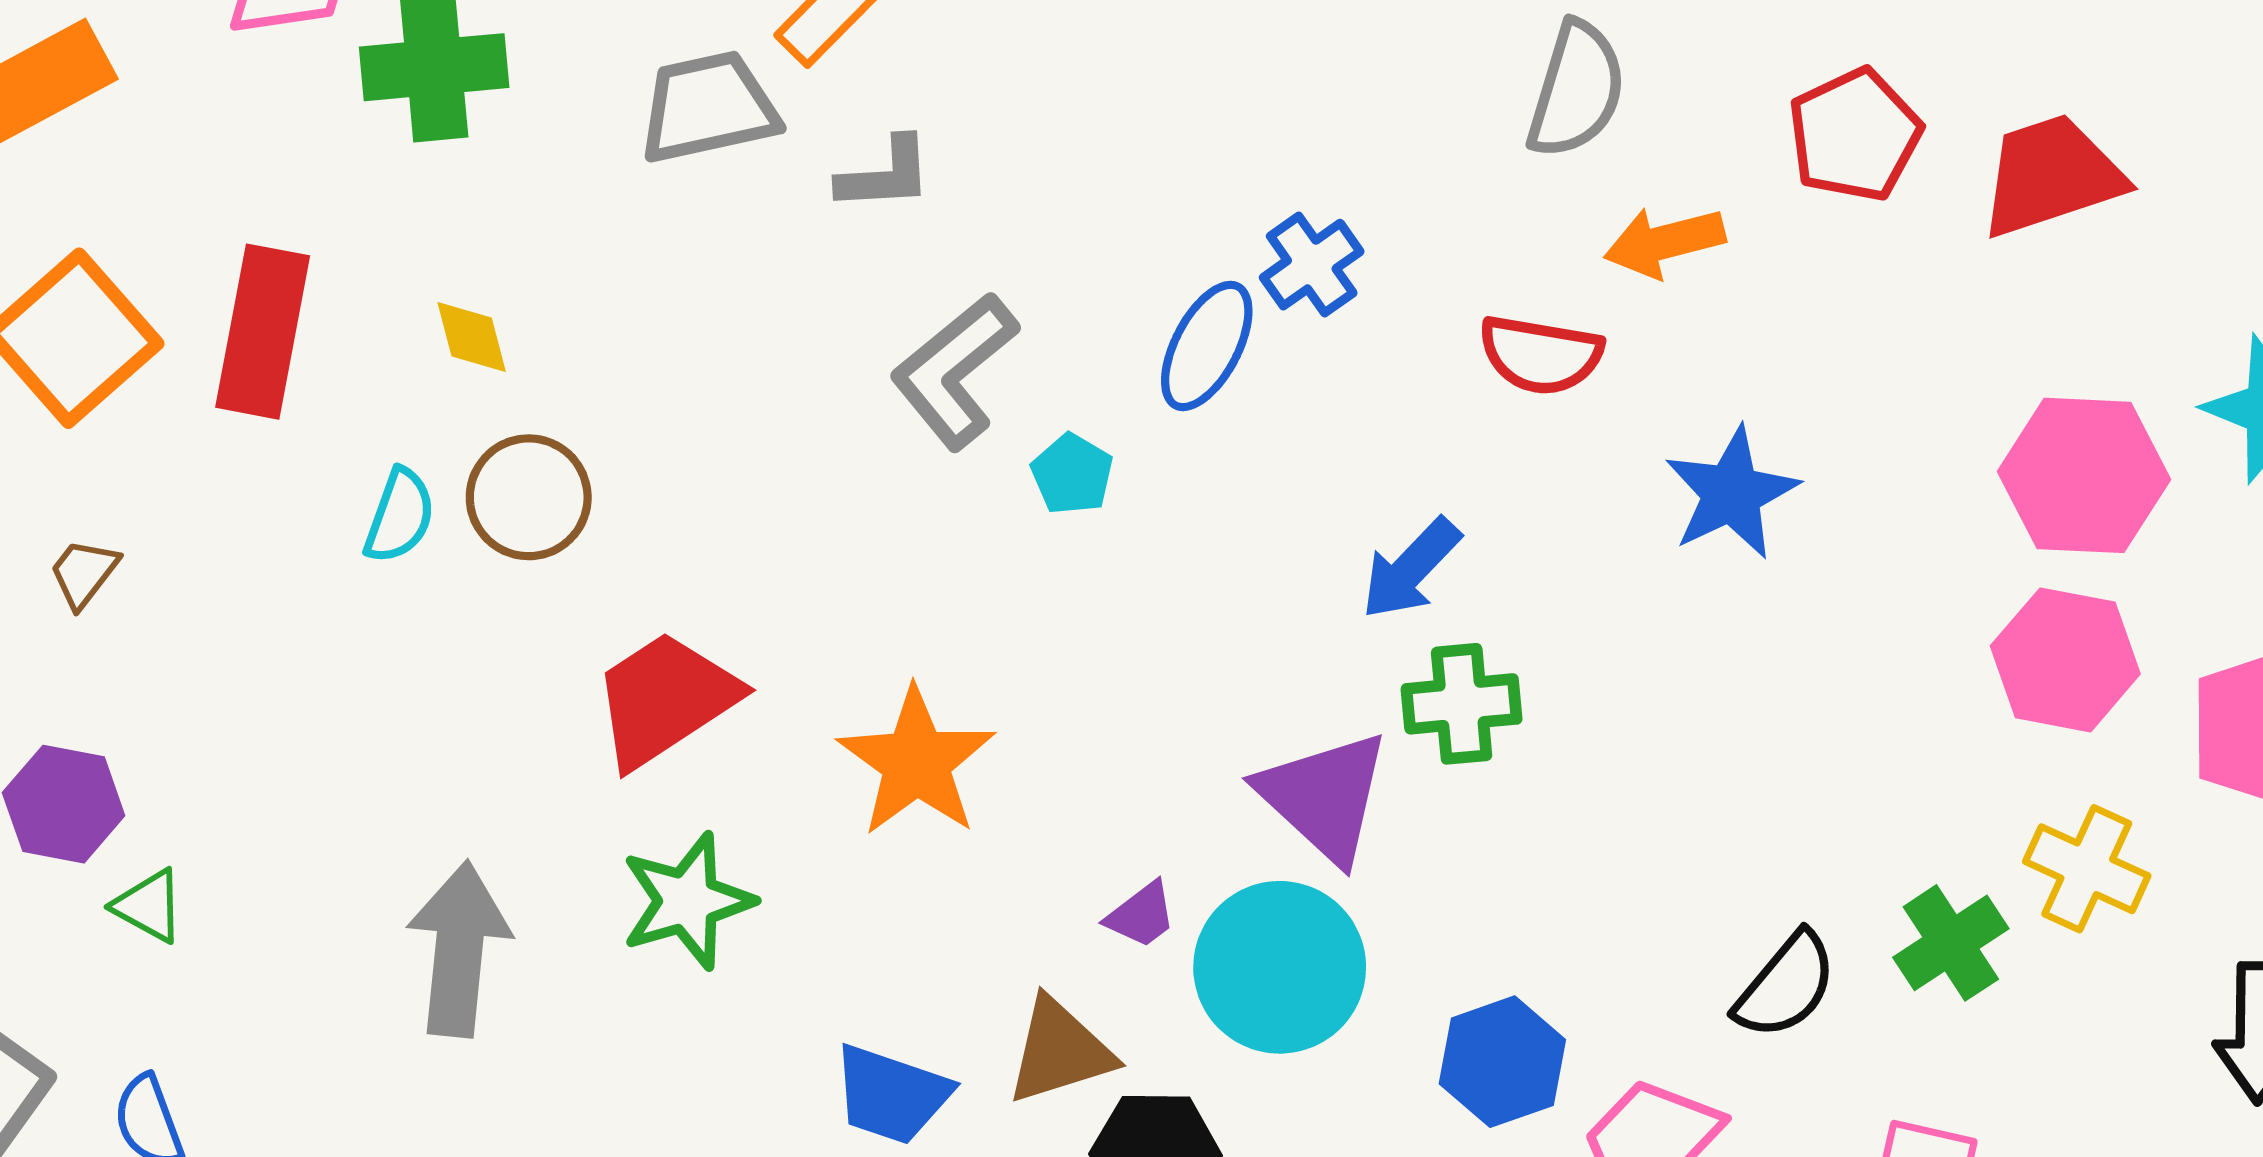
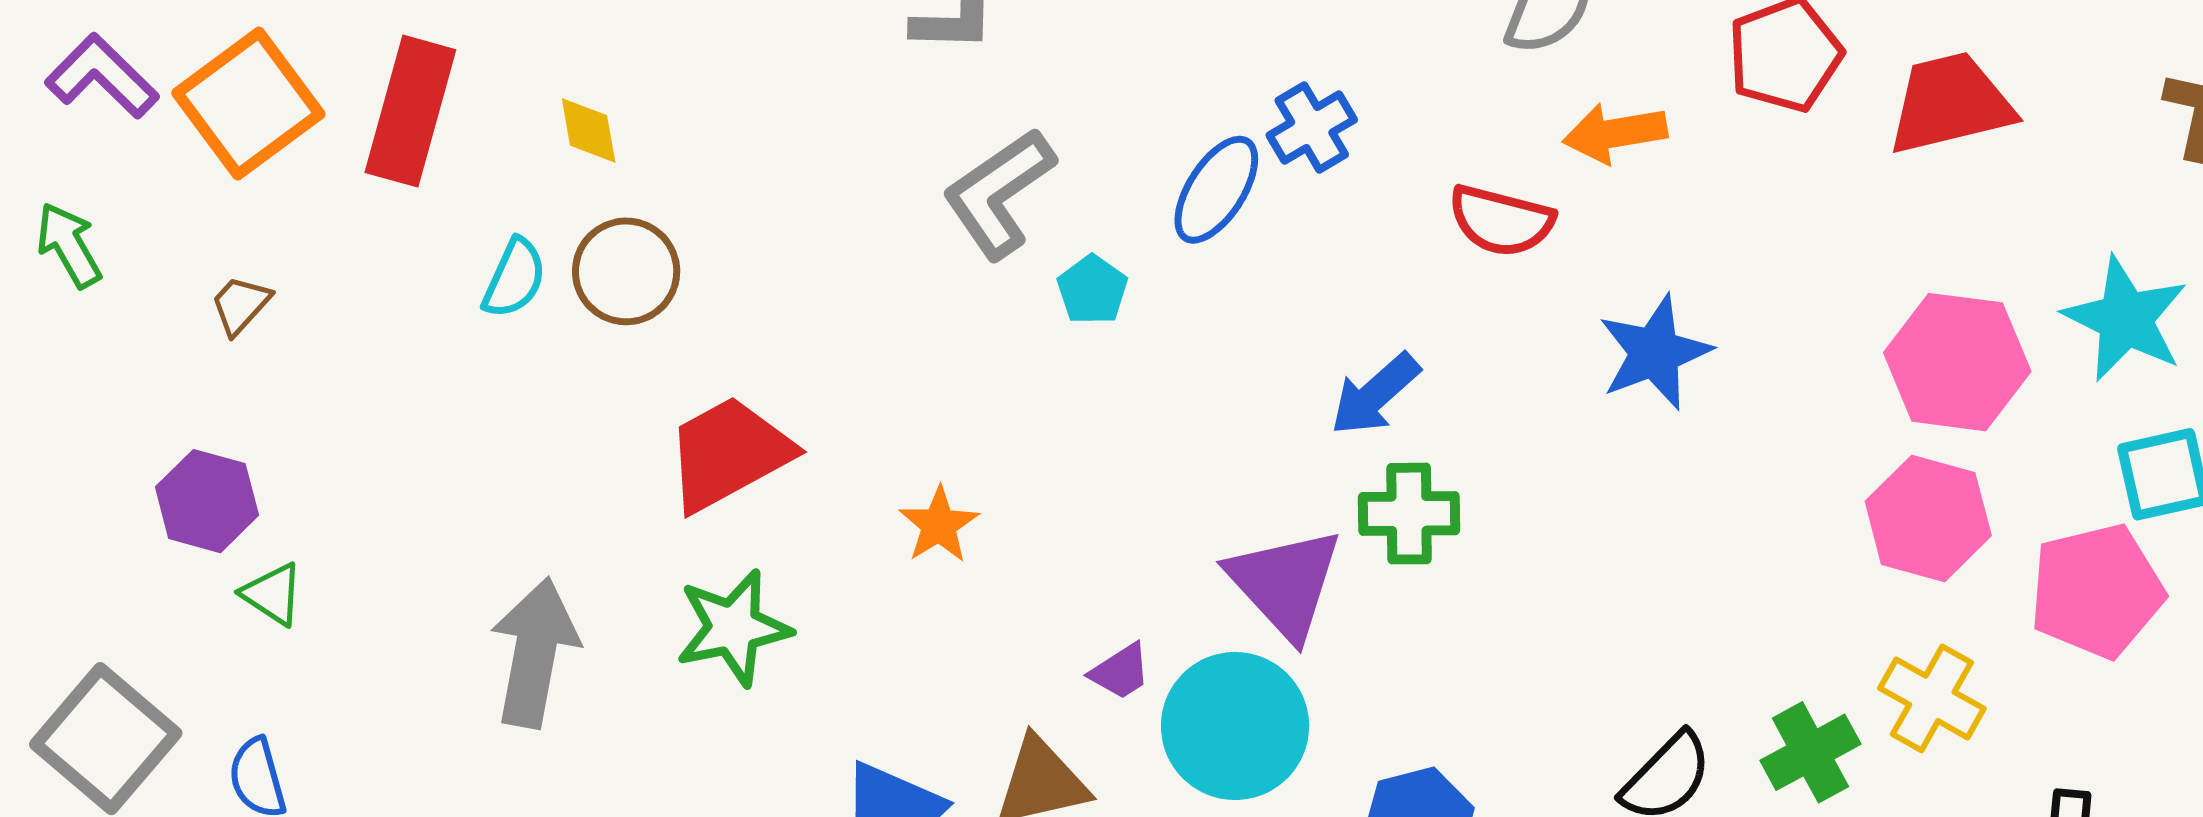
orange star: (916, 762) -> (939, 525), size x0.6

